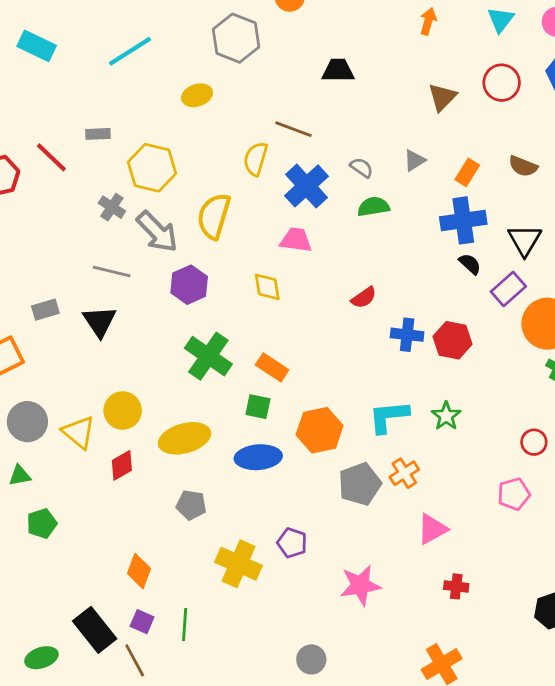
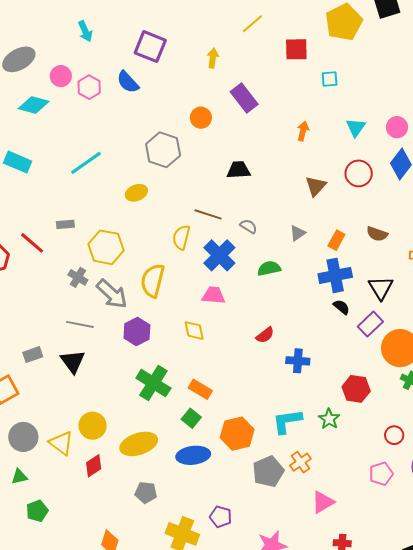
gray semicircle: (362, 168) -> (249, 226), moved
red hexagon: (453, 340) -> (356, 389), moved
green square: (258, 407) -> (191, 418), turned 30

